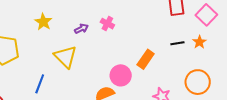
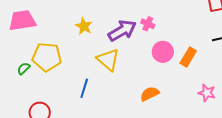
purple arrow: (81, 29) -> (122, 31), size x2.0
pink circle: (121, 75) -> (163, 52), moved

